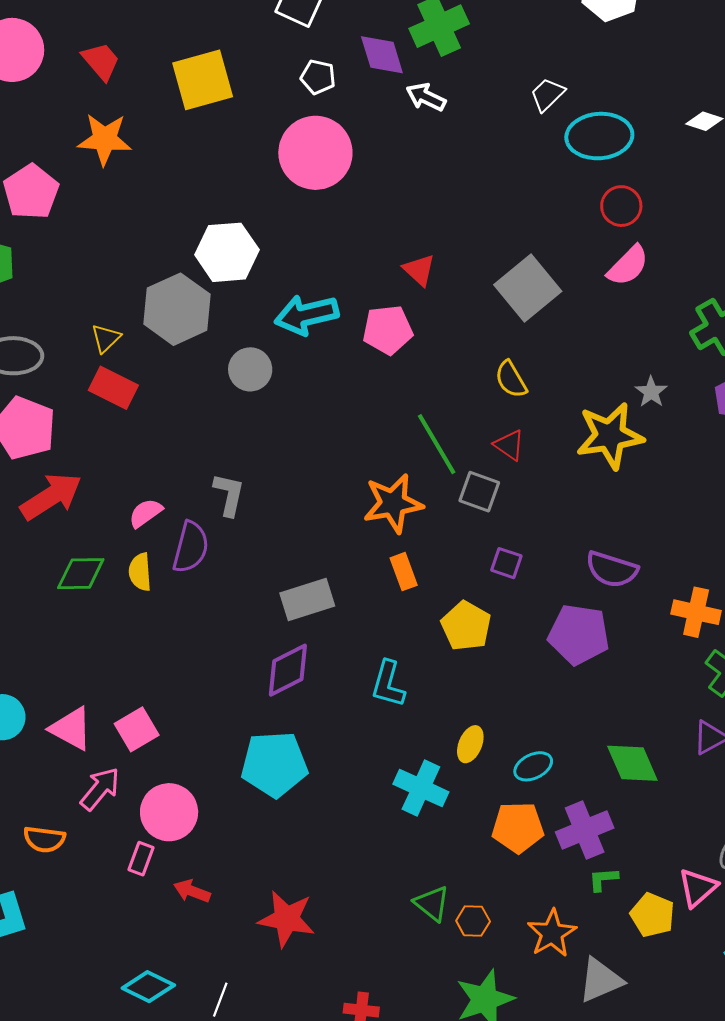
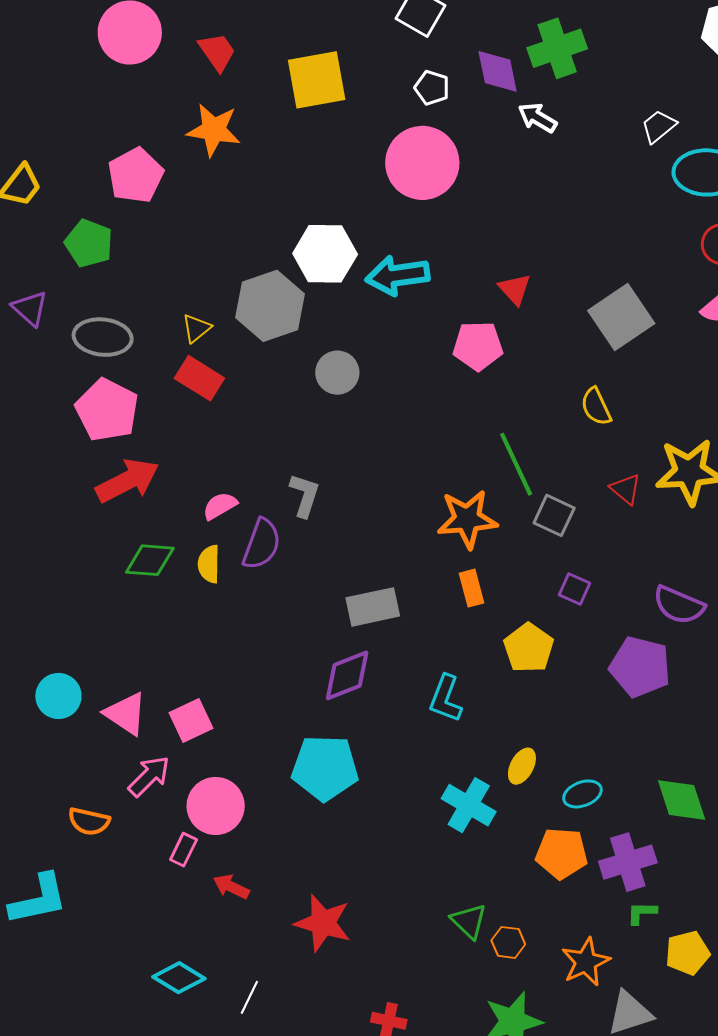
cyan arrow: (306, 315) -> (397, 275), moved
red triangle: (509, 445) -> (626, 489), moved
yellow pentagon: (652, 915) -> (688, 953), turned 30

